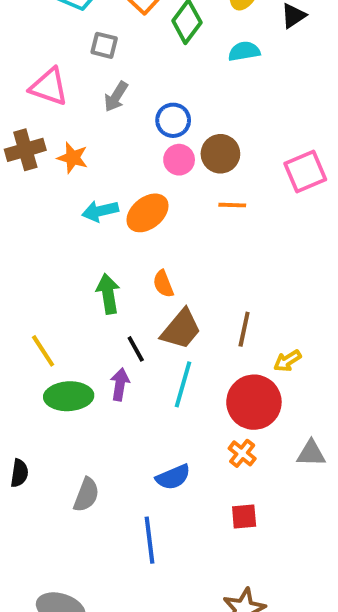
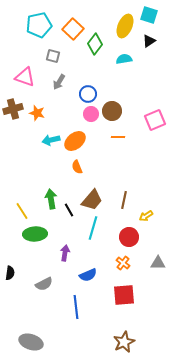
orange semicircle: (163, 284) -> (77, 167), moved
green arrow: (108, 294) -> (51, 199), moved
purple arrow: (120, 384) -> (65, 253), moved
red circle: (254, 402) -> (129, 237), size x0.7
gray semicircle: (86, 495) -> (44, 284), turned 42
red square: (244, 516) -> (124, 295), size x1.6

